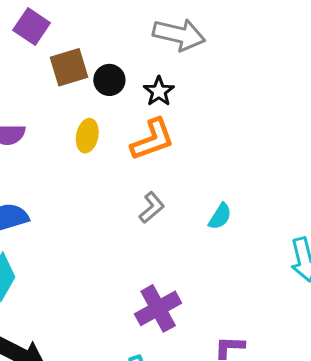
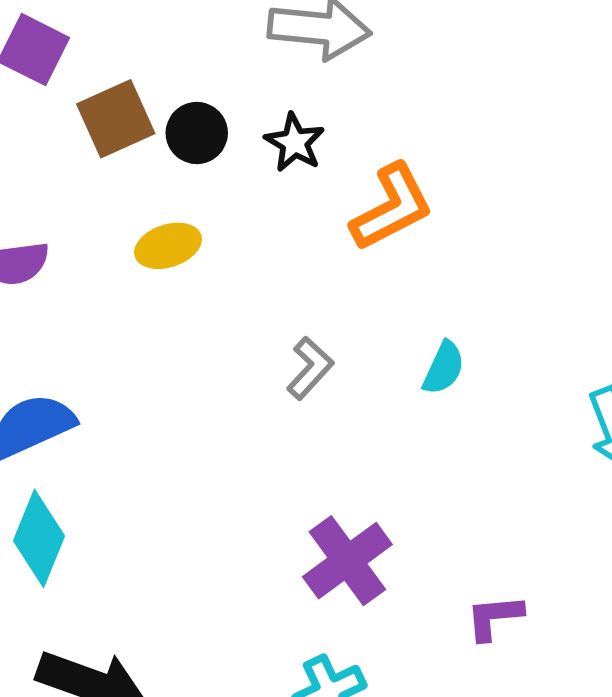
yellow ellipse: (87, 136) -> (168, 246), turned 68
orange L-shape: (152, 140) -> (392, 207), moved

